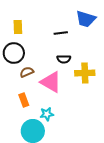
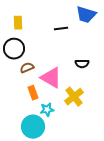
black semicircle: (64, 59) -> (82, 64), moved
yellow cross: (85, 73) -> (74, 97), moved, turned -36
orange rectangle: (24, 100) -> (33, 93), moved

